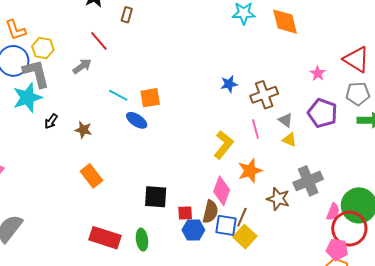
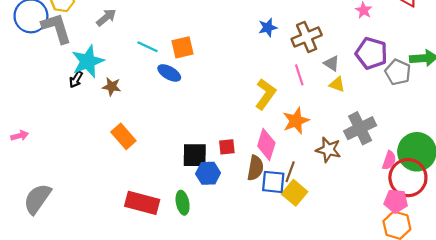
gray pentagon: (358, 94) -> (398, 72), moved, turned 30
cyan star: (27, 98) -> (88, 61), moved
red square: (185, 213) -> (227, 147), moved
blue hexagon: (193, 230) -> (208, 173), moved

